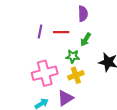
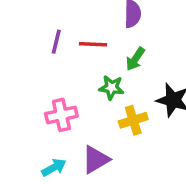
pink cross: (45, 73) -> (61, 115), size x0.7
yellow cross: (76, 75) -> (133, 120), moved

